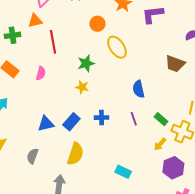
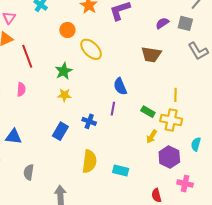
blue cross: (102, 118) -> (89, 121), turned 32
purple line: (134, 119) -> (113, 109), moved, turned 40
blue triangle: (46, 124) -> (14, 137), moved, turned 30
yellow semicircle: (75, 154) -> (89, 161), moved

